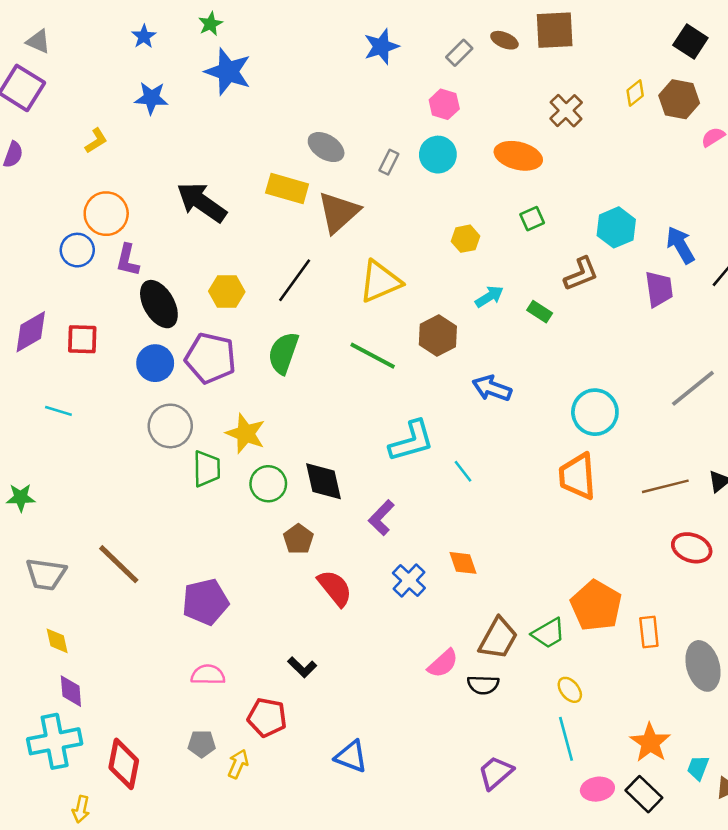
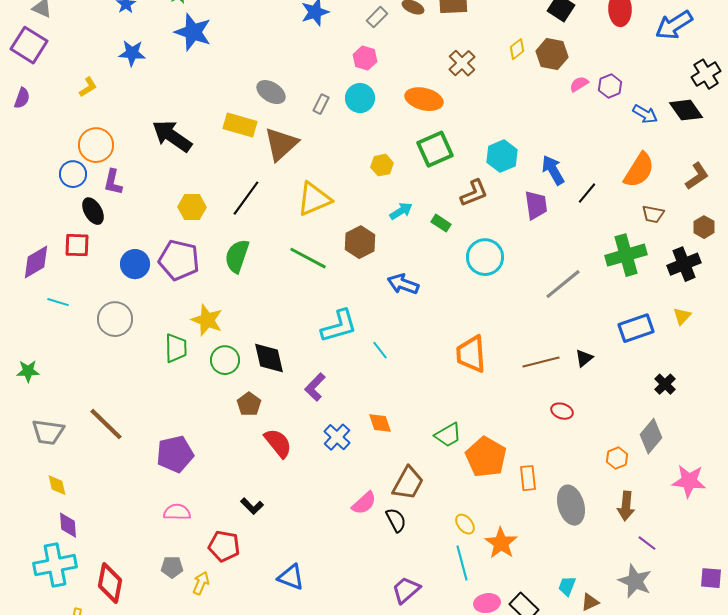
green square: (532, 219) -> (435, 149), size x1.8
black ellipse: (159, 304) -> (93, 211), moved, size x0.7
purple diamond: (31, 332) -> (36, 262), moved
cyan circle: (595, 412) -> (485, 257), moved
gray circle: (170, 426) -> (115, 319), moved
red ellipse: (692, 548) -> (562, 411), size x0.7
green trapezoid: (548, 633) -> (448, 435), moved
black semicircle: (483, 685) -> (396, 520), turned -120
orange star: (650, 743) -> (501, 543), moved

